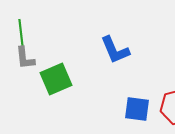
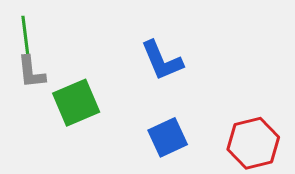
blue square: (137, 109) -> (168, 137), moved, turned -32

